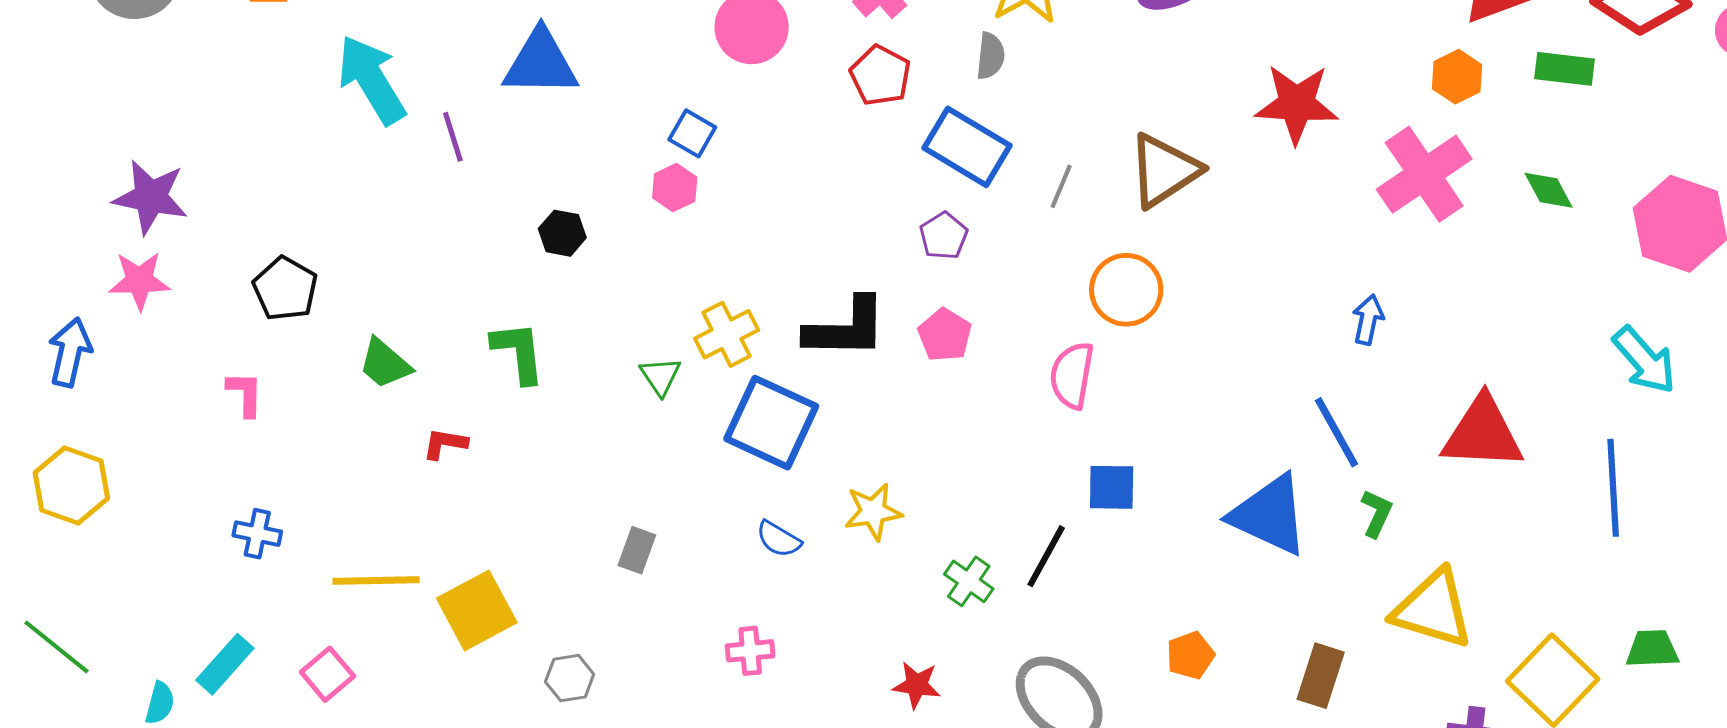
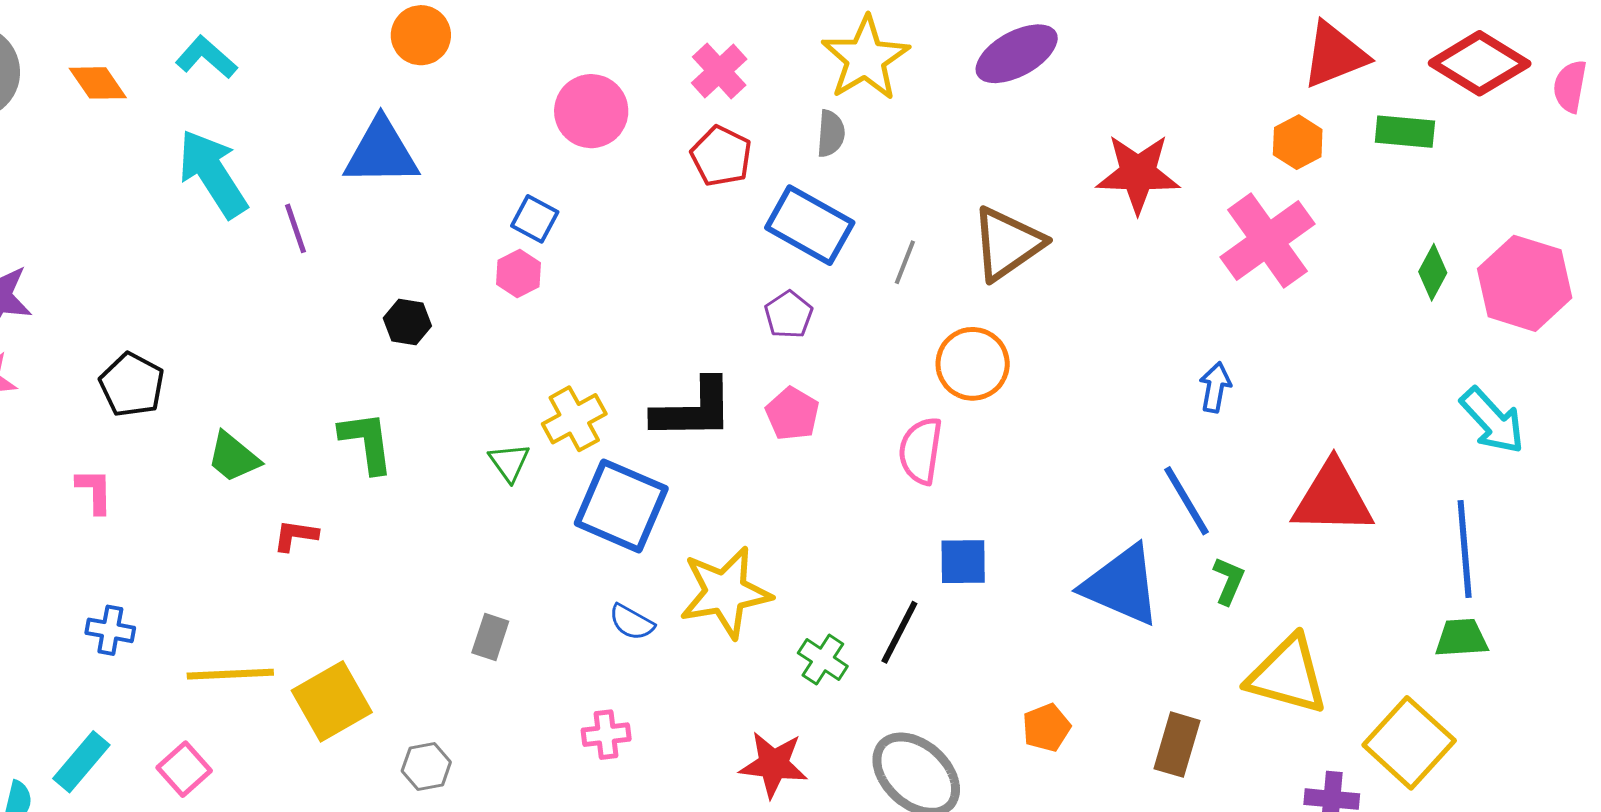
green diamond: (1549, 190) -> (1433, 272), moved, turned 58
yellow star: (873, 512) -> (725, 592), size x1.6
green trapezoid: (1652, 649) -> (1461, 638), moved
red star: (917, 685) -> (773, 764), size x1.4

